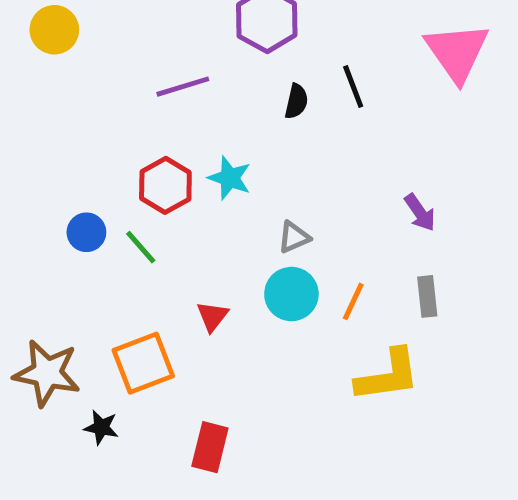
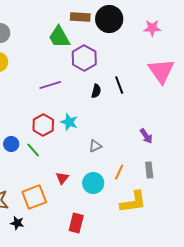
cyan circle: (291, 294) -> (93, 183), moved
red rectangle: (210, 447) -> (76, 223), moved

